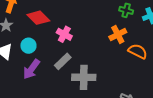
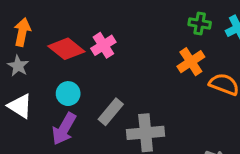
pink cross: (64, 34) -> (103, 45), moved, turned 35
cyan circle: (28, 46) -> (68, 94), moved

